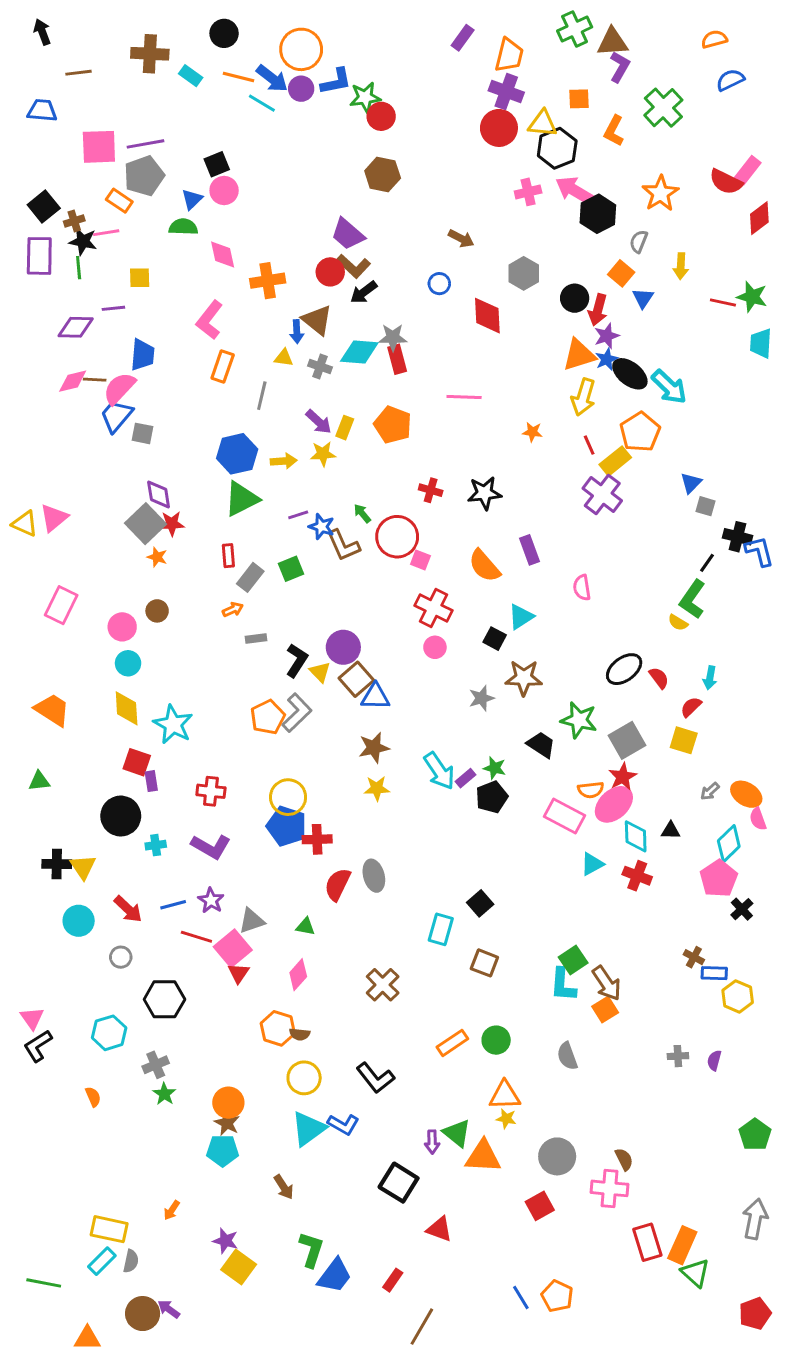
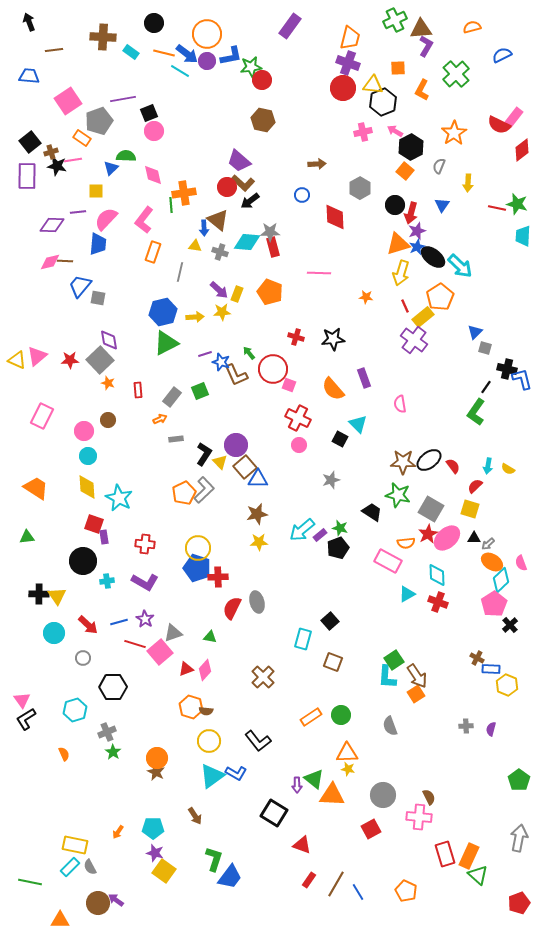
purple rectangle: (463, 38) -> (290, 26), moved, size x1.4
orange semicircle: (714, 39) -> (472, 27), moved
purple line: (145, 144) -> (123, 99), moved
pink square: (99, 147) -> (68, 101), turned -32
pink arrow: (575, 190) -> (395, 131), size x0.6
blue triangle: (192, 199) -> (111, 168), moved
brown arrow: (461, 238) -> (317, 164), turned -30
green line: (79, 268) -> (171, 205), moved
orange square: (621, 273) -> (405, 171), moved
pink semicircle: (119, 388) -> (106, 219), moved
red star: (172, 524) -> (70, 360), moved
red rectangle: (228, 556) -> (138, 390), moved
cyan triangle: (521, 617) -> (358, 424), turned -42
yellow semicircle: (678, 623) -> (508, 469), moved
brown star: (524, 678) -> (403, 462), moved
gray square: (627, 740) -> (431, 509), turned -30
cyan arrow: (439, 771) -> (302, 530), turned 84
orange ellipse: (746, 794) -> (492, 562), moved
pink ellipse: (614, 804) -> (447, 538), moved
black triangle: (671, 831) -> (474, 538), moved
red triangle: (239, 973) -> (186, 669), moved, turned 35
cyan pentagon: (223, 1151) -> (153, 828), moved
gray semicircle: (131, 1261) -> (90, 867), turned 140
red rectangle: (393, 1280) -> (309, 880), moved
orange pentagon: (557, 1296) -> (406, 891), moved
brown line: (422, 1327) -> (336, 884), moved

